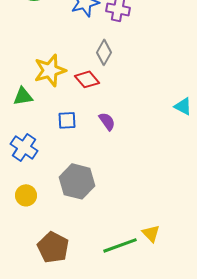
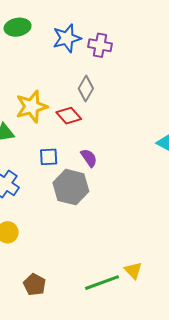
gray hexagon: (77, 181) -> (71, 187), moved
brown pentagon: (53, 247) -> (35, 285), size x0.7

